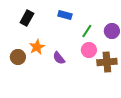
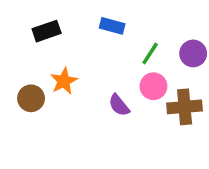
black rectangle: (27, 18) -> (47, 31), turned 42
purple semicircle: (59, 58) -> (119, 105), moved

